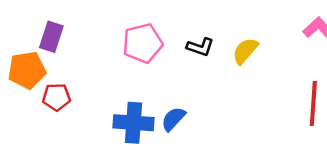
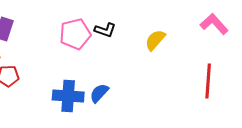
black L-shape: (200, 47) -> (105, 30), moved

